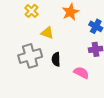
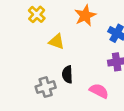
gray cross: (30, 56) -> (46, 87), moved, size x0.7

